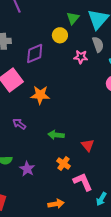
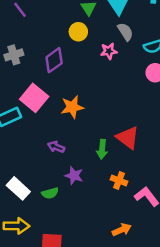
green arrow: (56, 135) -> (102, 149), turned -77
red triangle: (88, 145) -> (128, 138), moved, size x1.5
purple star: (27, 169) -> (74, 176), moved

